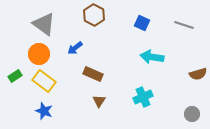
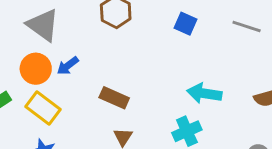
blue arrow: (75, 48) -> (68, 66), moved
cyan arrow: (152, 57) -> (204, 93), moved

